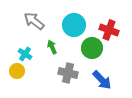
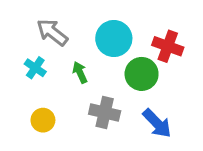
cyan cross: (25, 54) -> (35, 68), moved
yellow circle: (17, 71) -> (43, 120), moved

